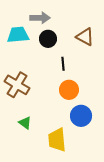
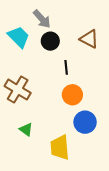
gray arrow: (40, 18) -> (42, 19), turned 48
cyan trapezoid: (18, 35) -> (19, 37), turned 50

